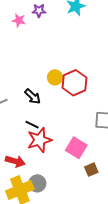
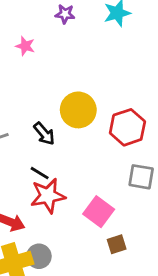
pink star: (19, 20) -> (25, 46), moved
yellow circle: (55, 77) -> (78, 110), size x1.6
red hexagon: (75, 83) -> (127, 127), moved

